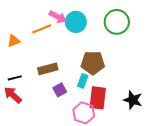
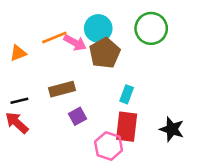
pink arrow: (58, 17) -> (75, 43), moved
brown pentagon: (93, 63) -> (105, 53), moved, turned -30
cyan rectangle: (83, 81) -> (127, 94), moved

